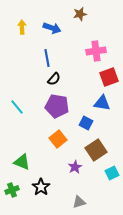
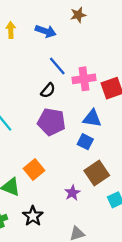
pink cross: (96, 51) -> (84, 79), moved
blue line: (47, 58) -> (57, 66), moved, turned -30
blue triangle: (102, 103) -> (92, 118), moved
orange square: (58, 139) -> (34, 170), moved

